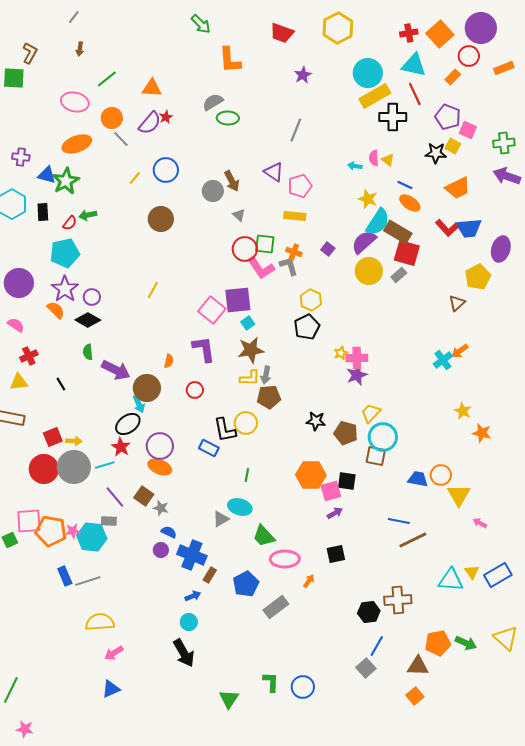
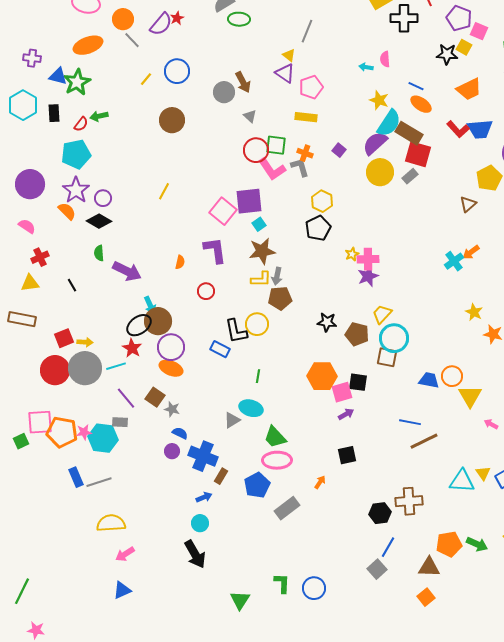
yellow triangle: (388, 160) -> (289, 55), moved
brown circle: (147, 388) -> (158, 321), moved
pink ellipse: (285, 559) -> (277, 460), moved

